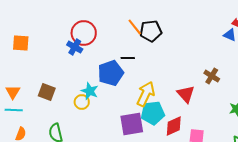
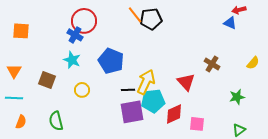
black line: (128, 58) -> (128, 90), moved
blue pentagon: (111, 73) -> (111, 61), turned -30
cyan star: (90, 91) -> (72, 60), moved
orange triangle: (13, 92) -> (14, 71), moved

